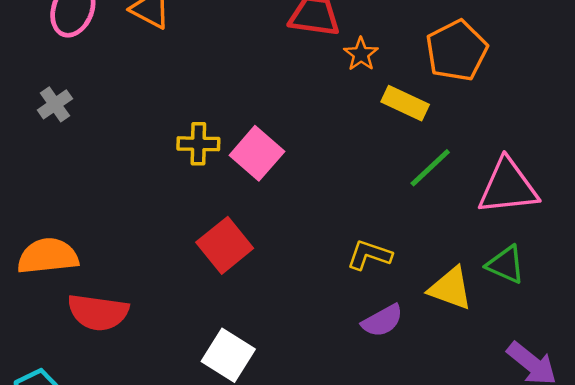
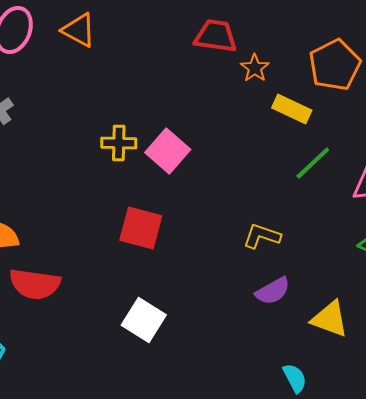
red square: (225, 245) -> (141, 228), turned -36
yellow triangle: (451, 288) -> (330, 319), moved

